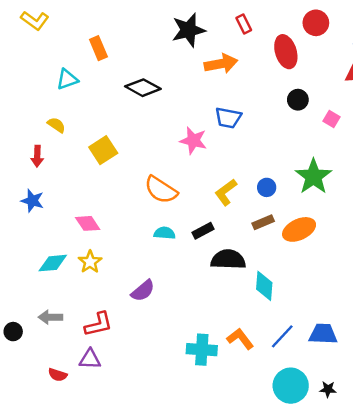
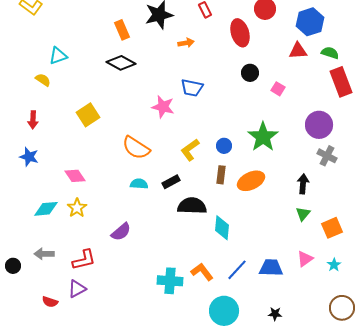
orange rectangle: (98, 48) -> (122, 30), moved
orange arrow: (221, 64) -> (186, 43), size x0.6
yellow semicircle: (56, 125) -> (43, 80), moved
brown rectangle: (263, 222) -> (221, 175), turned -60
purple triangle: (90, 359) -> (77, 289), turned -30
cyan circle: (291, 386) -> (224, 311), moved

